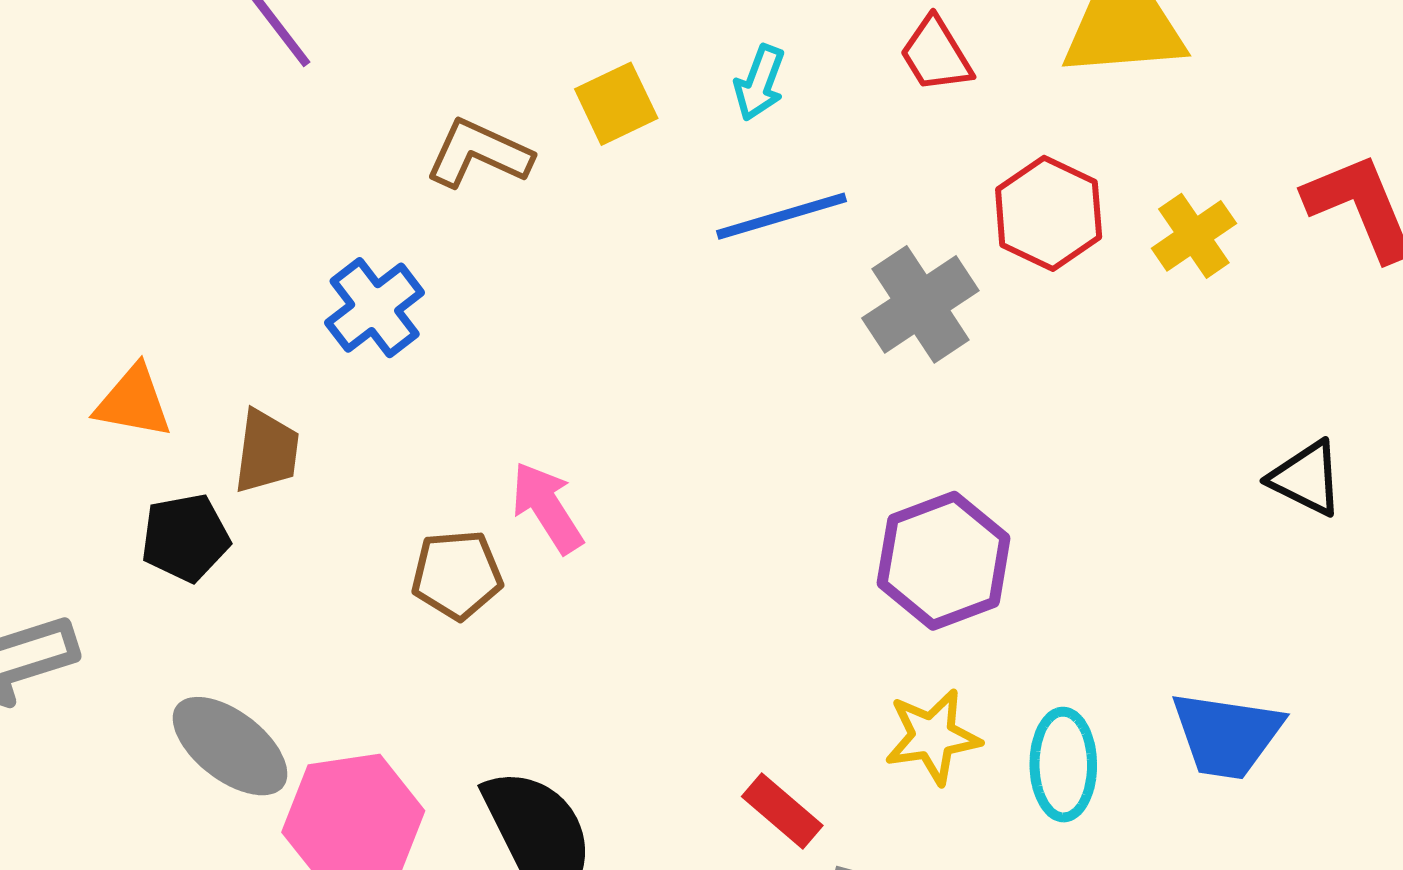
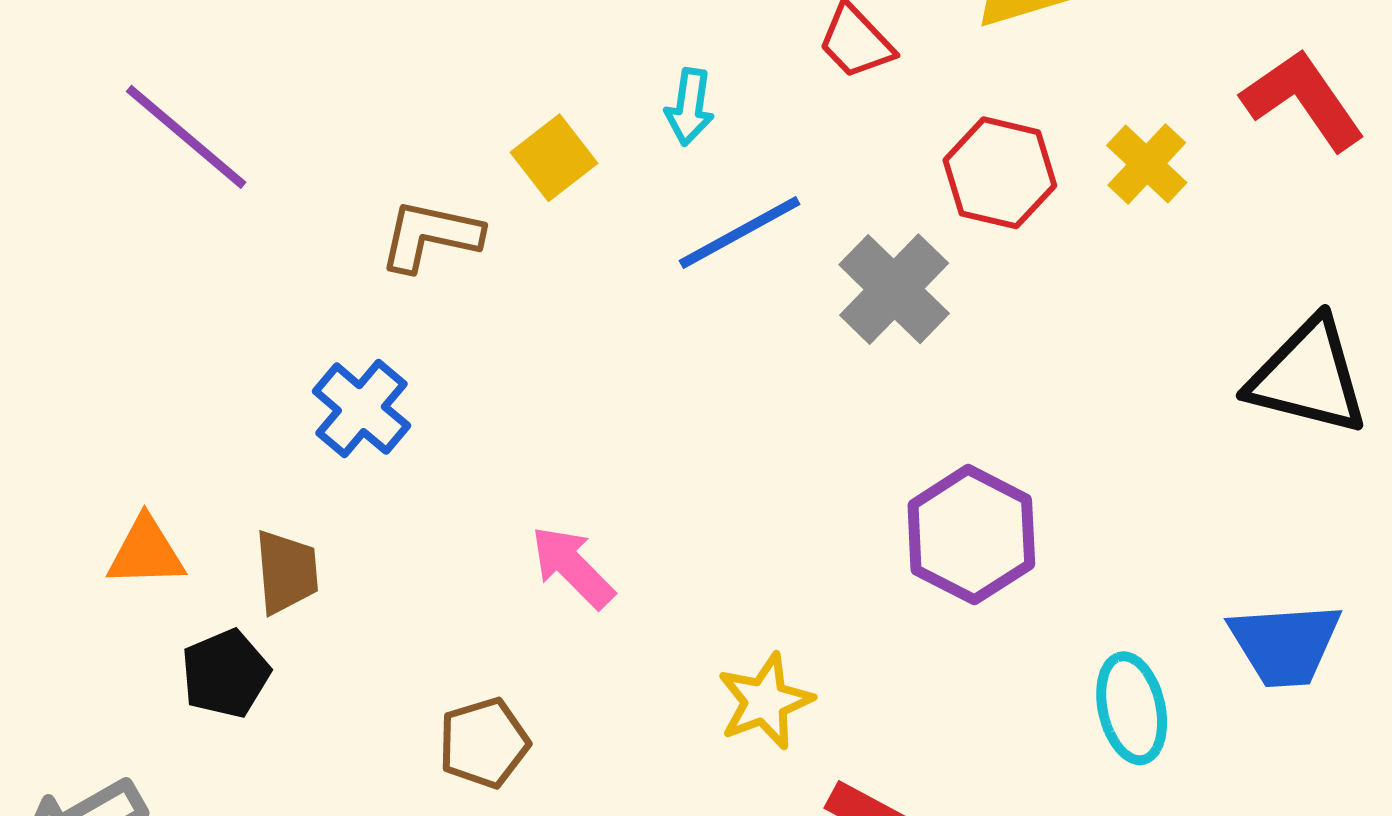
black triangle: (1306, 478) -> (1308, 377), size x1.6
brown pentagon: (457, 575) -> (484, 743), moved
yellow star: (933, 737) -> (765, 701), moved

